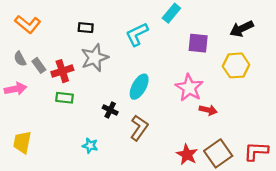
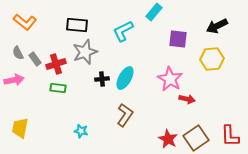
black rectangle: (86, 28) -> (77, 25), size x1.5
black cross: (110, 110) -> (102, 79), moved, turned -32
red L-shape: (256, 151) -> (230, 136), turned -95

